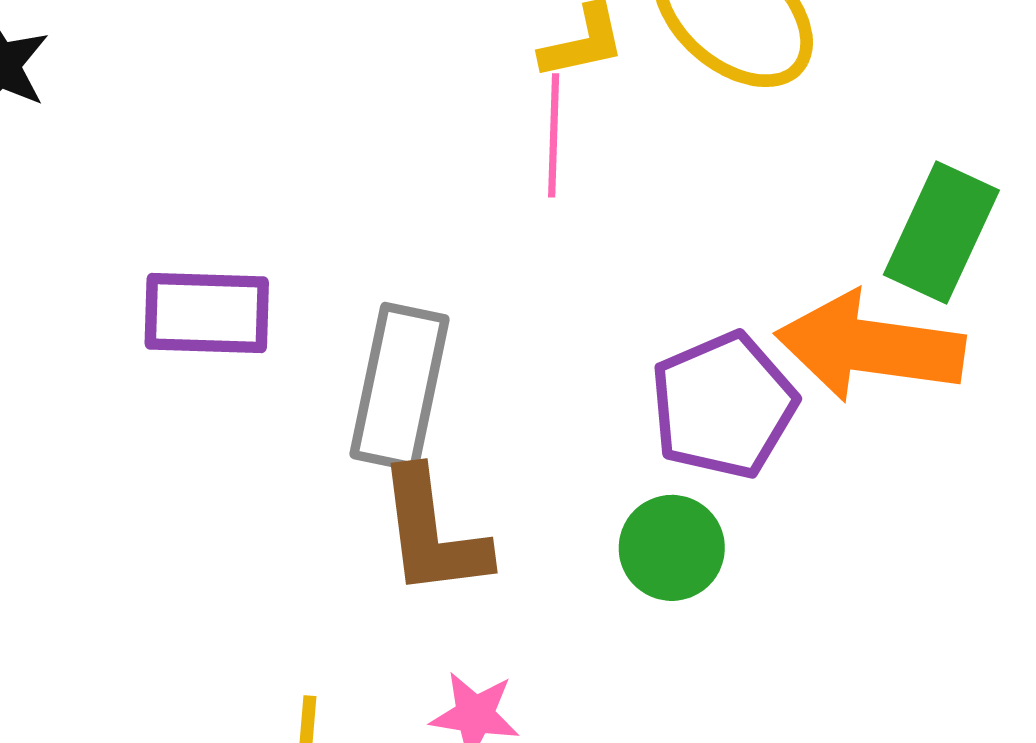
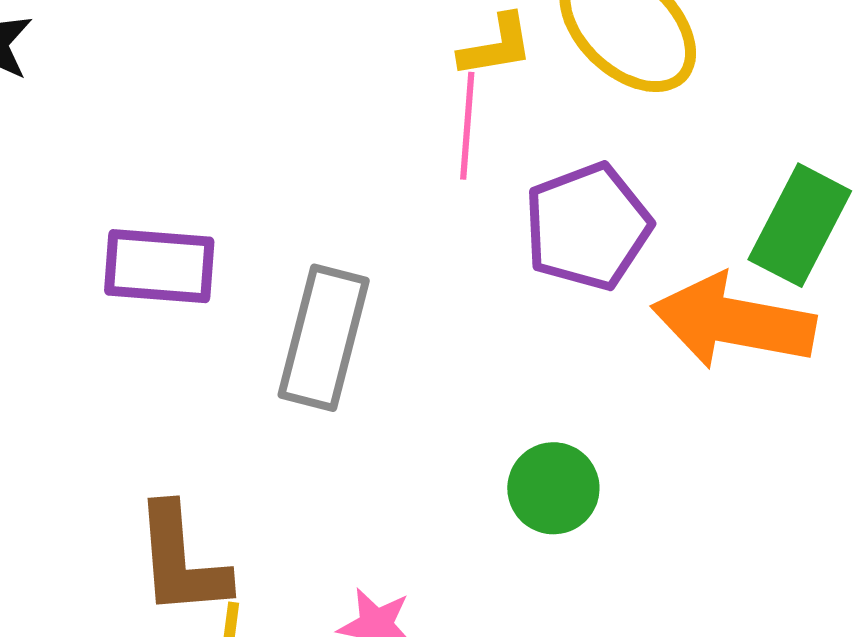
purple pentagon: (723, 405) -> (588, 227), moved
brown L-shape: (433, 533) -> (181, 561), moved

